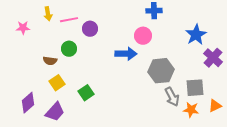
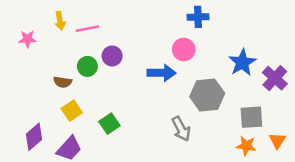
purple circle: (90, 29) -> (112, 56), moved
blue star: (196, 35) -> (242, 62), moved
gray arrow: (172, 97) -> (181, 129), moved
orange triangle: (215, 106) -> (277, 141), turned -32

